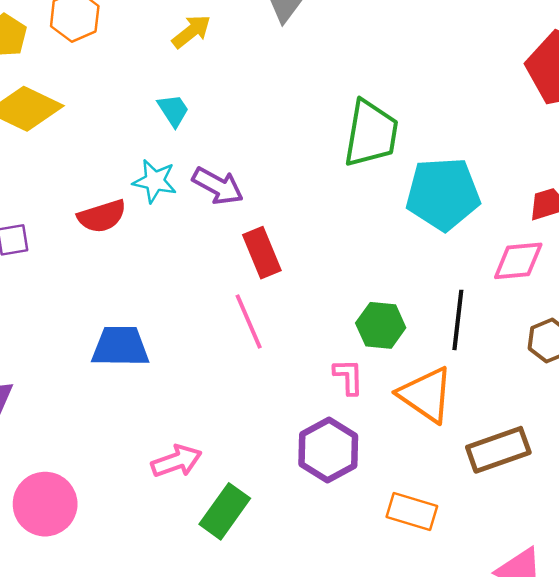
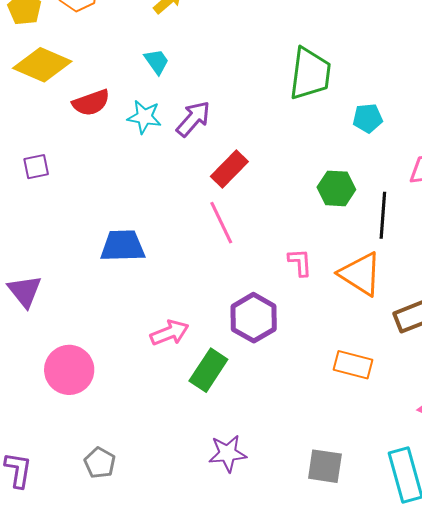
purple arrow: (218, 186) -> (193, 119), turned -75
cyan pentagon: (443, 194) -> (368, 118), size x0.5
red semicircle: (102, 216) -> (91, 103), moved
red rectangle: (262, 253) -> (229, 169), turned 69
green hexagon: (381, 325) -> (336, 188), moved
purple hexagon: (328, 450) -> (254, 318), moved

